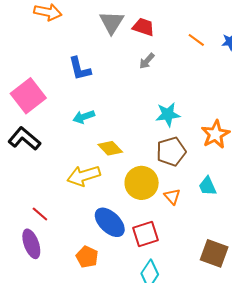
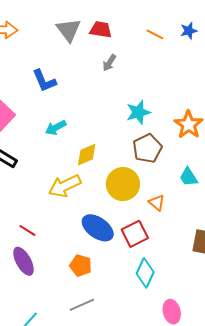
yellow diamond: (110, 148) -> (87, 155), turned -60
orange triangle: (172, 197) -> (157, 203), moved

